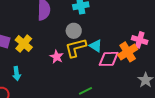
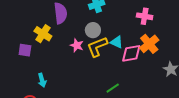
pink cross: (140, 40) -> (145, 16), moved
yellow cross: (24, 44) -> (43, 34), moved
pink star: (57, 57) -> (77, 45), moved

